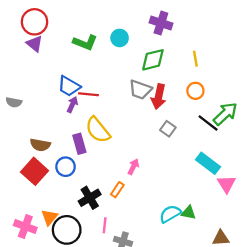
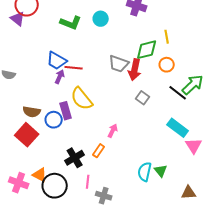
purple triangle: (34, 44) -> (18, 19), moved
green diamond: (153, 60) -> (147, 50), moved
blue circle: (66, 167) -> (54, 120), moved
green triangle: (189, 213) -> (161, 171), turned 40
cyan semicircle: (170, 214) -> (145, 172), turned -48
orange triangle: (49, 217) -> (40, 175), turned -42

